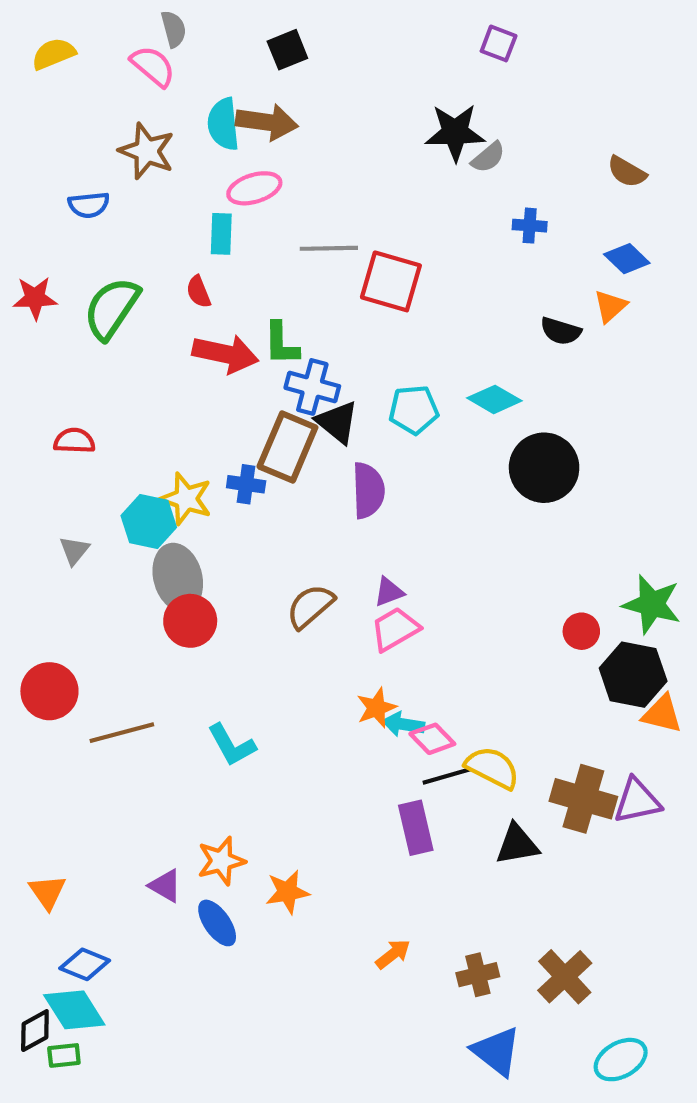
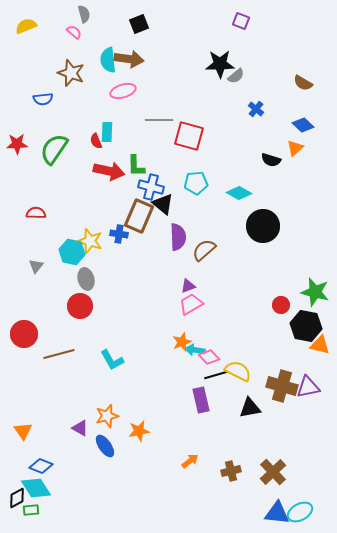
pink semicircle: (153, 66) -> (74, 32), size x0.7
blue cross: (530, 226) -> (256, 109), turned 35
cyan rectangle: (221, 234) -> (107, 132), moved
cyan pentagon: (414, 410) -> (196, 183), moved
gray ellipse: (178, 577) -> (86, 279), size x0.7
brown semicircle: (310, 606) -> (204, 250), moved
red circle: (190, 621) -> (80, 306), moved
blue triangle: (496, 1051) -> (277, 513), moved, turned -32

